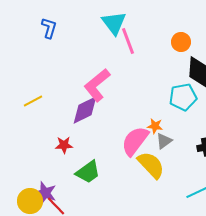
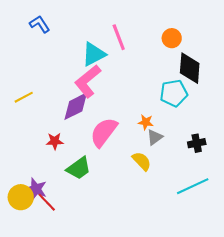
cyan triangle: (114, 23) -> (94, 54), moved, turned 40
blue L-shape: (49, 28) -> (40, 24), turned -50
pink semicircle: (135, 141) -> (104, 132), moved
yellow semicircle: (151, 165) -> (142, 161), size x0.7

